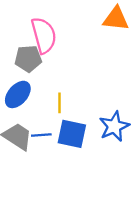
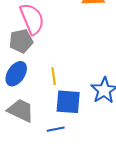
blue line: (41, 135) -> (56, 129), moved

